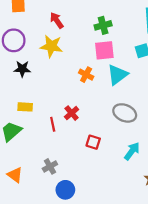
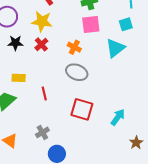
cyan triangle: (117, 75) -> (115, 48), moved
red cross: (72, 113) -> (41, 44), moved
gray ellipse: (125, 113) -> (77, 72), moved
red square: (93, 142) -> (82, 109), size x1.6

